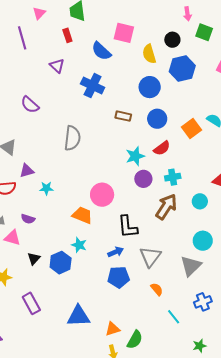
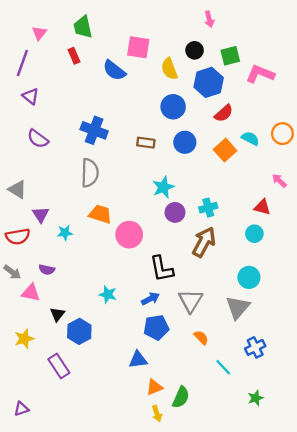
green square: (204, 32) -> (230, 56), moved, turned -30
purple line: (22, 38) -> (22, 63), turned 40
purple triangle: (57, 66) -> (31, 96), moved
blue cross: (93, 86) -> (94, 130), moved
red semicircle: (162, 148) -> (224, 113), moved
purple triangle: (27, 171) -> (41, 215), turned -42
cyan circle: (200, 201) -> (254, 234), moved
orange trapezoid: (82, 215) -> (100, 214), moved
blue hexagon: (61, 263) -> (79, 331), moved
blue triangle: (78, 316) -> (138, 360), moved, size x0.7

